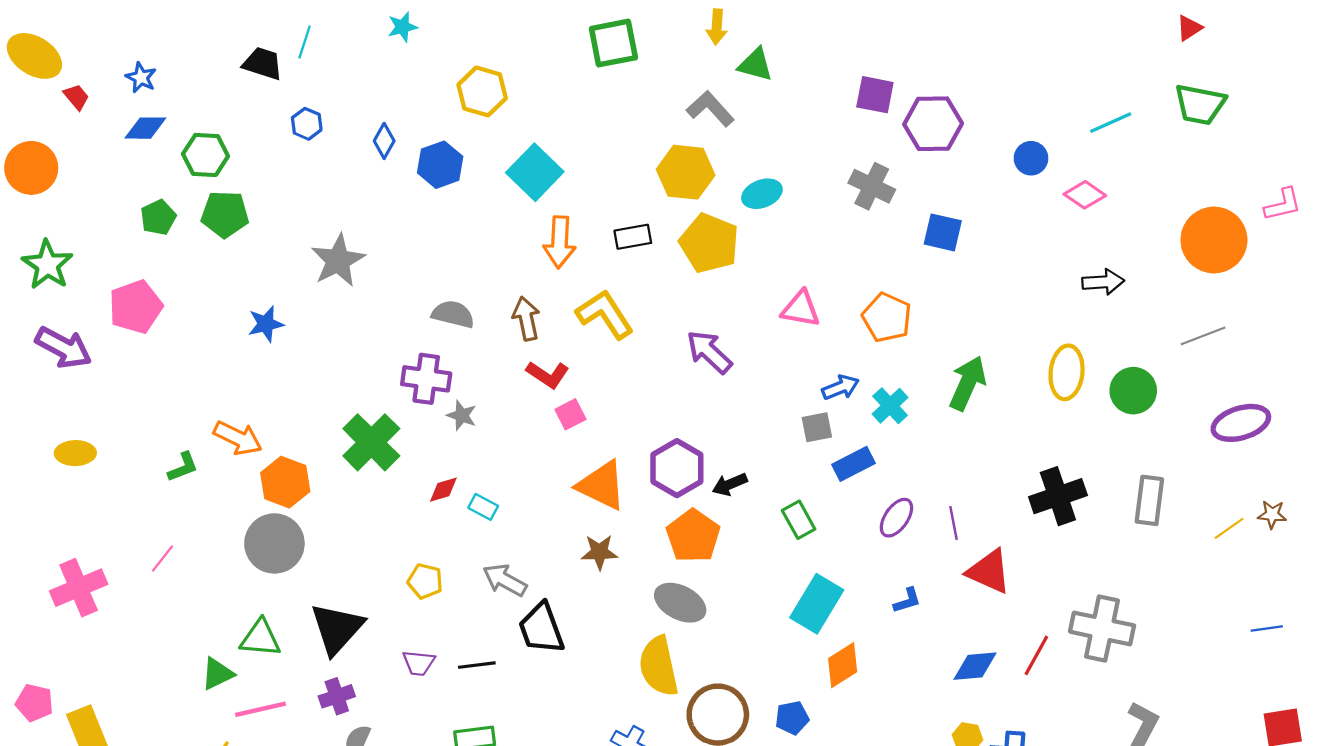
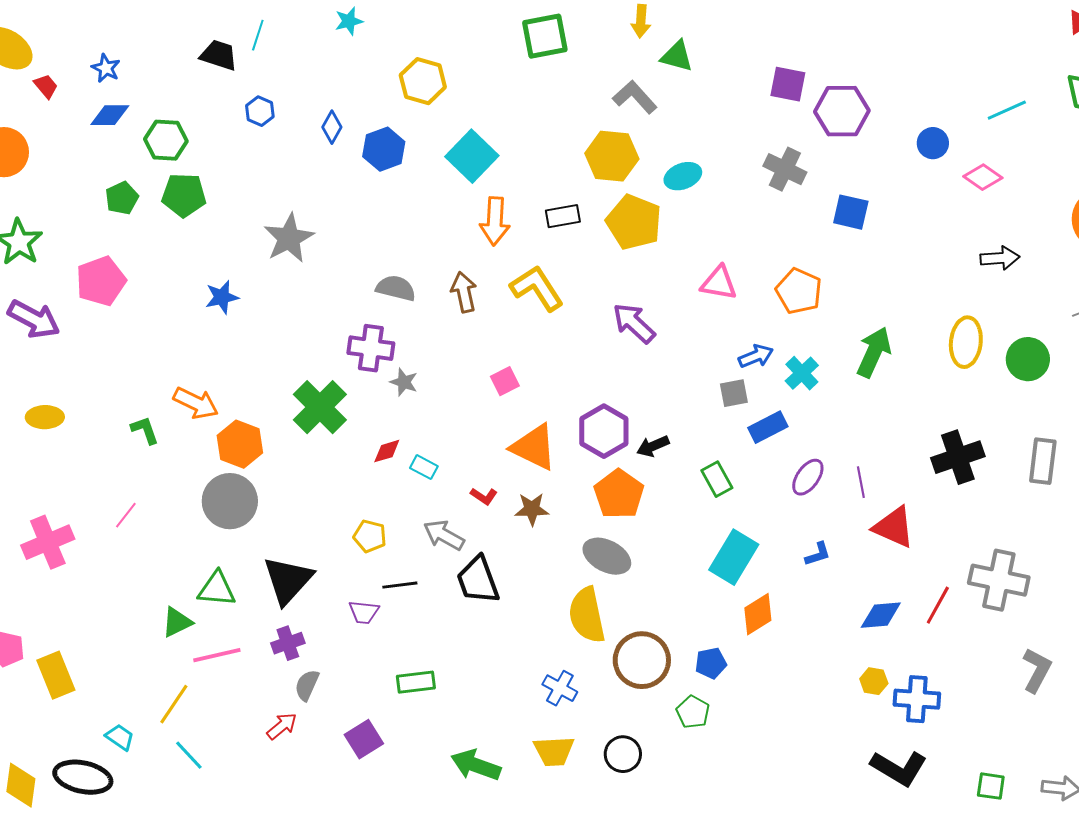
red L-shape: (548, 375) -> (484, 496), moved, size x0.7
green L-shape: (183, 467) -> (145, 430), turned -88
black line: (477, 665) -> (400, 585), moved

